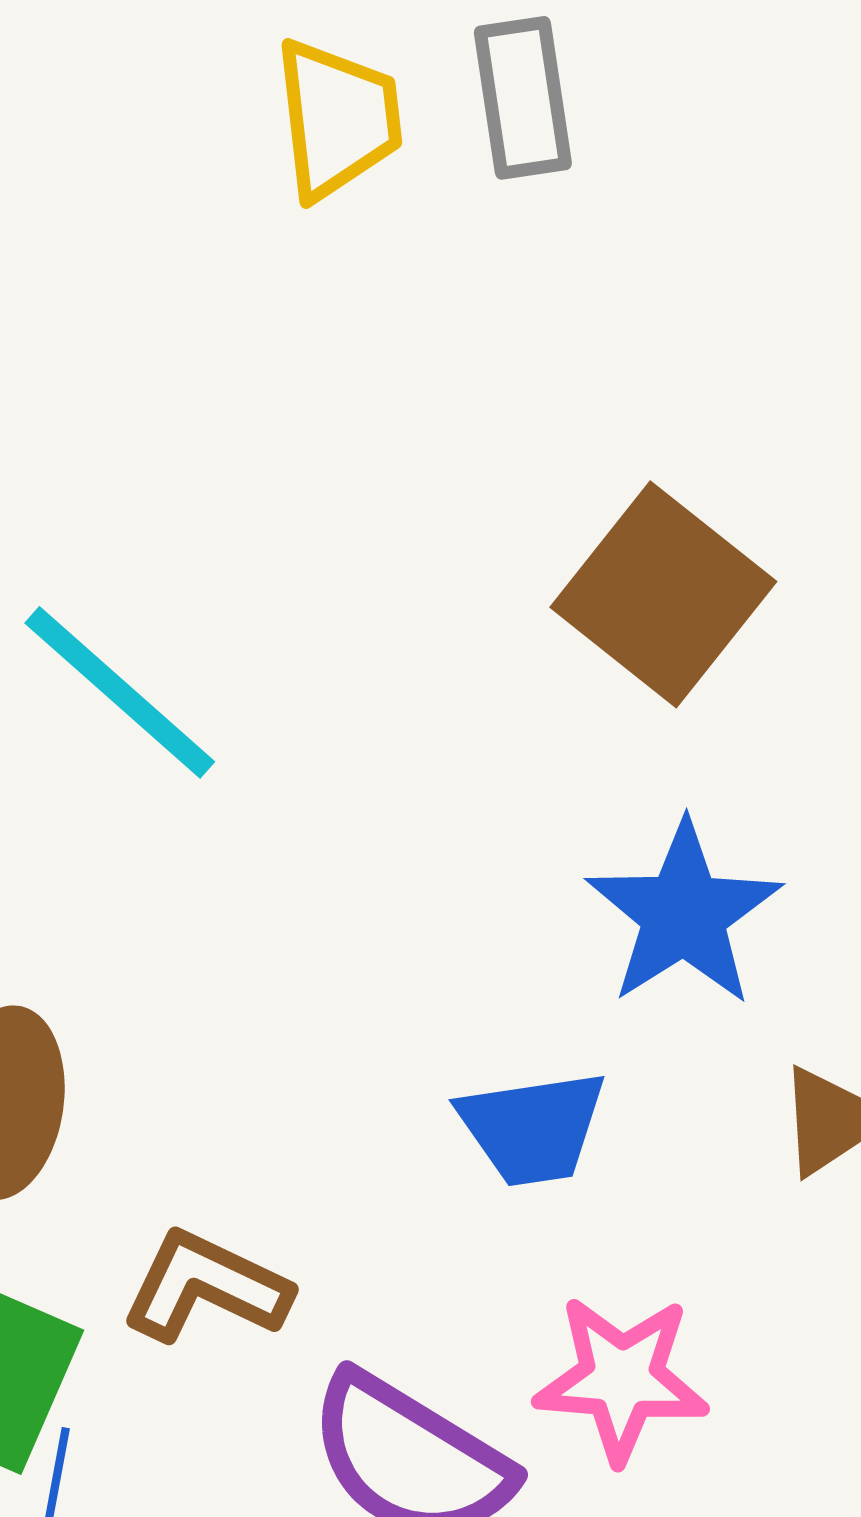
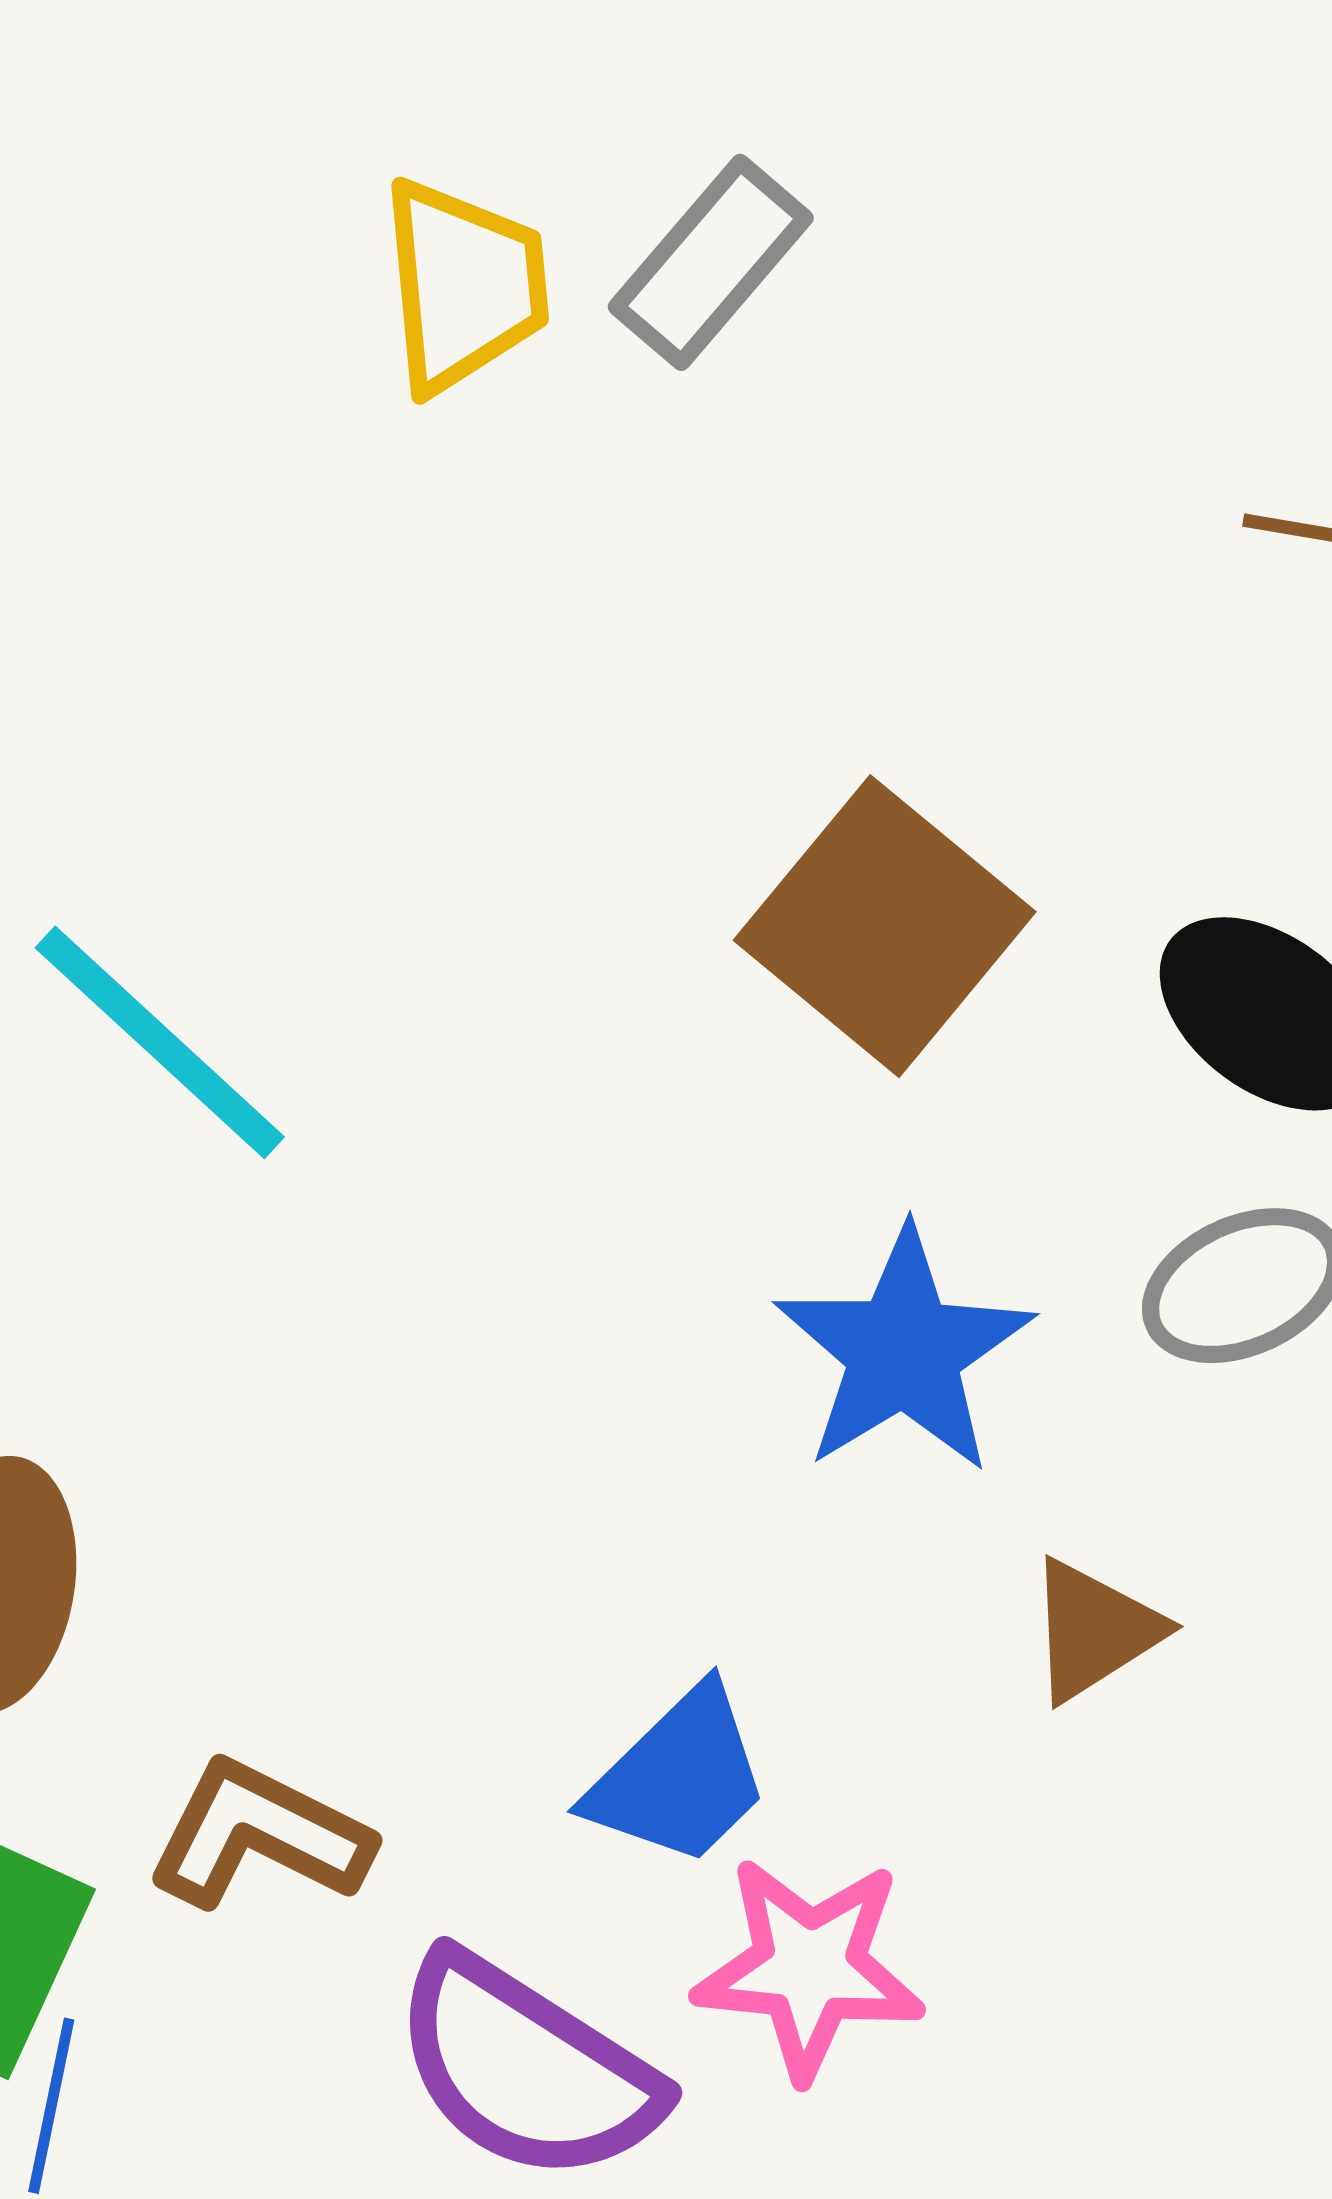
gray rectangle: (523, 98) -> (711, 262), turned 48
blue trapezoid: (533, 1128) -> (679, 1777), moved, turned -37

